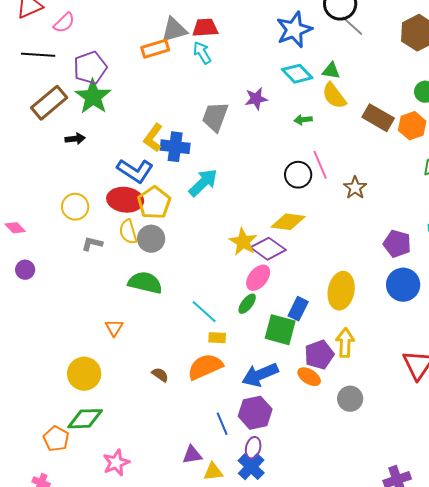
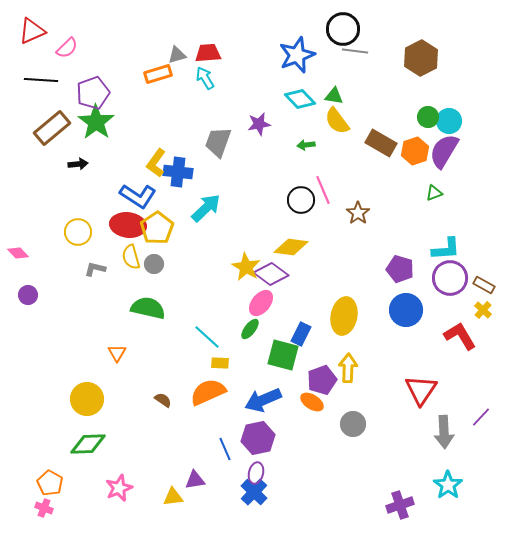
gray line: (352, 26) -> (355, 51), turned -35
gray triangle: (174, 30) -> (177, 55), size x0.7
gray circle: (151, 239) -> (154, 264), size x0.7
orange pentagon: (56, 439) -> (50, 483), moved
yellow triangle: (213, 472) -> (173, 497), moved

